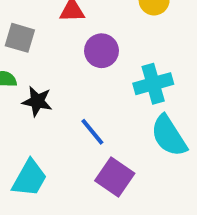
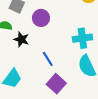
purple circle: (102, 51) -> (41, 18), moved

